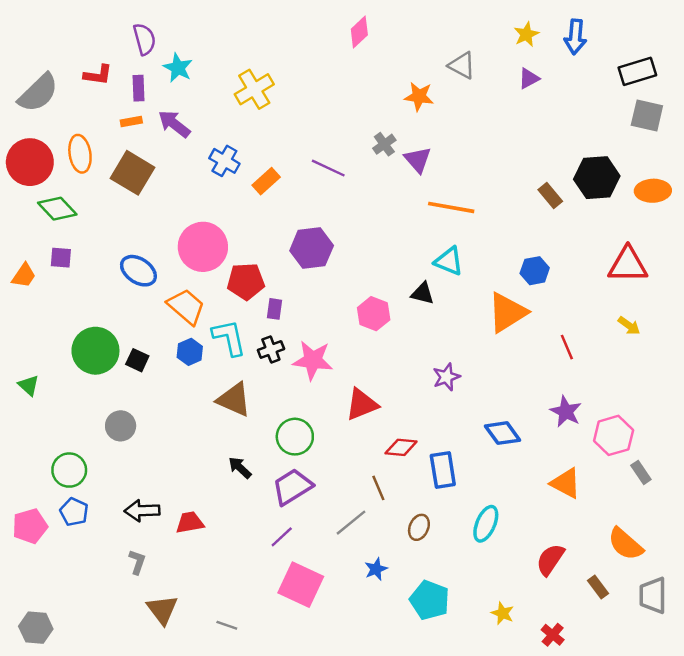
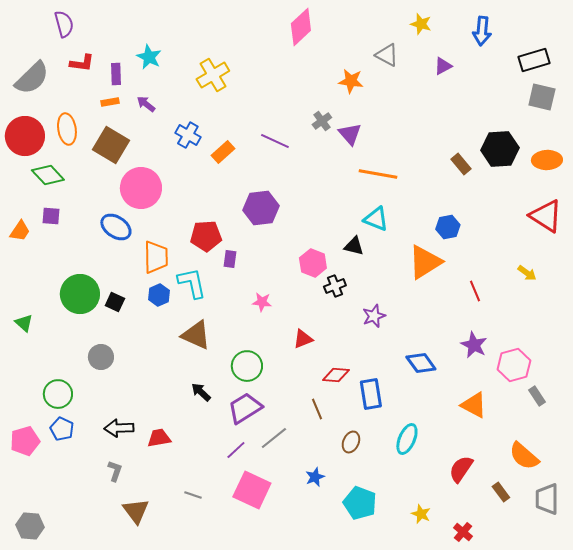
pink diamond: (359, 32) -> (301, 27), size x1.4
yellow star: (526, 34) -> (421, 24), moved, turned -30
purple semicircle: (144, 39) -> (64, 24), moved
purple arrow: (174, 124) -> (146, 104), size x0.7
pink circle: (203, 247) -> (141, 188), moved
red triangle: (628, 265) -> (546, 216), moved, turned 33
orange trapezoid: (186, 307) -> (156, 257), turned 48
black cross: (271, 349) -> (335, 286), moved
pink star: (313, 360) -> (262, 302), size x0.6
red triangle: (362, 404) -> (303, 339), size x0.7
gray line: (351, 523) -> (274, 438), moved
gray line: (227, 625) -> (193, 495), moved

